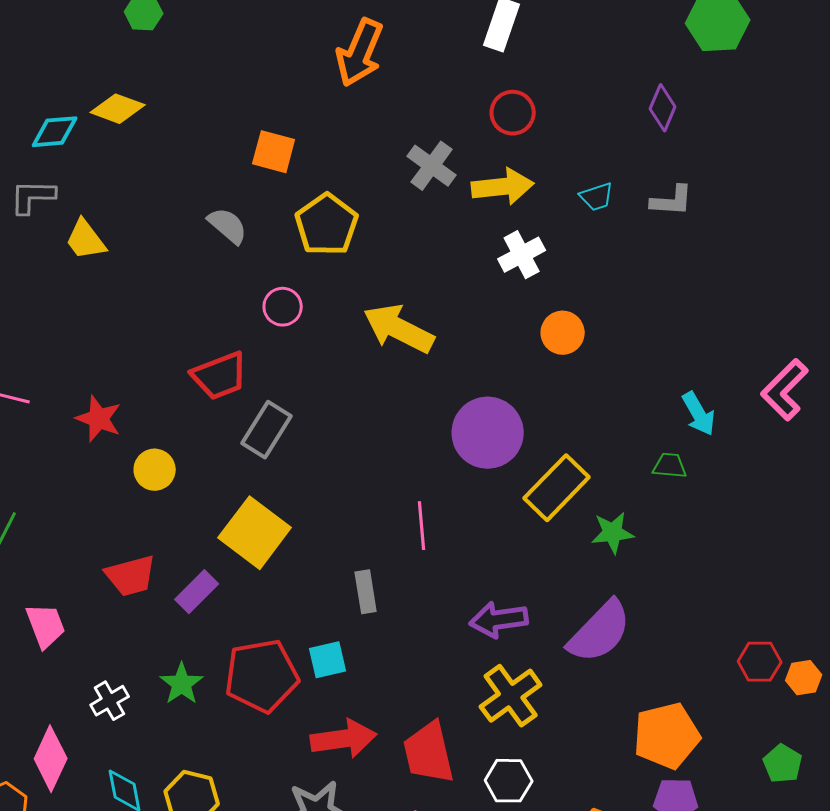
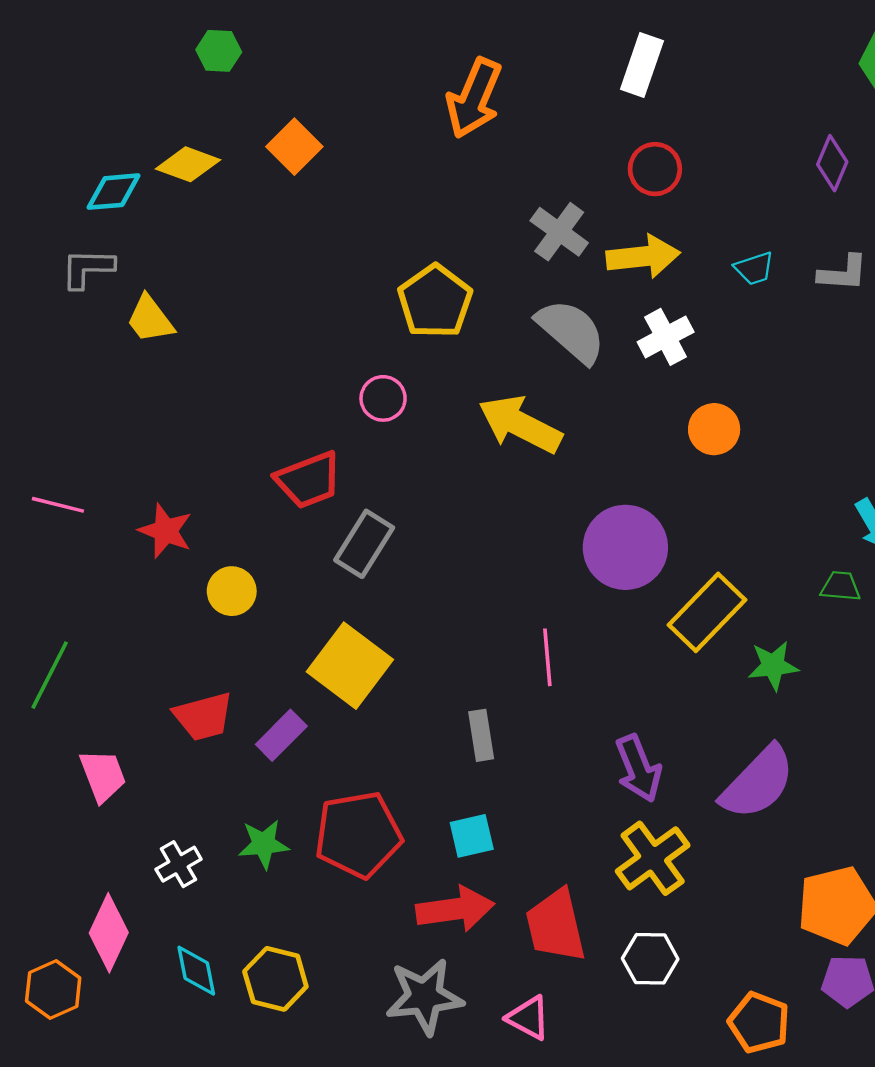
orange square: (274, 152) -> (294, 147), moved, turned 30
gray semicircle: (228, 226) -> (571, 331), moved, size x1.5
purple arrow: (499, 620) -> (638, 768), turned -104
cyan square: (328, 660) -> (472, 836), moved
green star: (182, 684) -> (264, 844), turned 30

